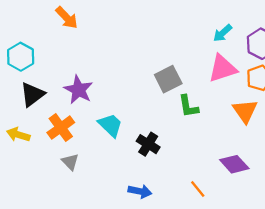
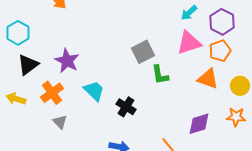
orange triangle: (245, 111) -> (208, 79), turned -35
purple diamond: (234, 164) -> (199, 124), turned -65

